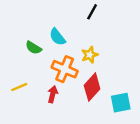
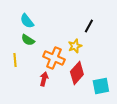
black line: (92, 12) -> (89, 26), moved
cyan semicircle: (57, 37) -> (27, 21), moved
yellow line: (19, 87) -> (15, 60), moved, turned -72

